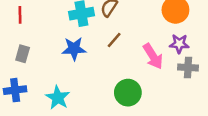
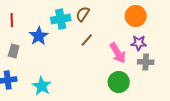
blue star: (74, 49) -> (39, 36), moved, turned -30
green circle: (128, 93) -> (119, 82), moved

